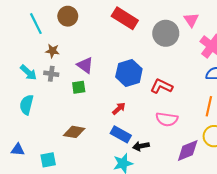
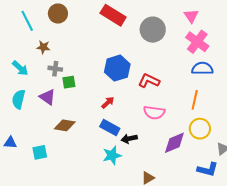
pink triangle: (191, 20) -> (191, 16), moved
purple triangle: (85, 65) -> (47, 97), moved
gray cross: (51, 74) -> (55, 69), moved

